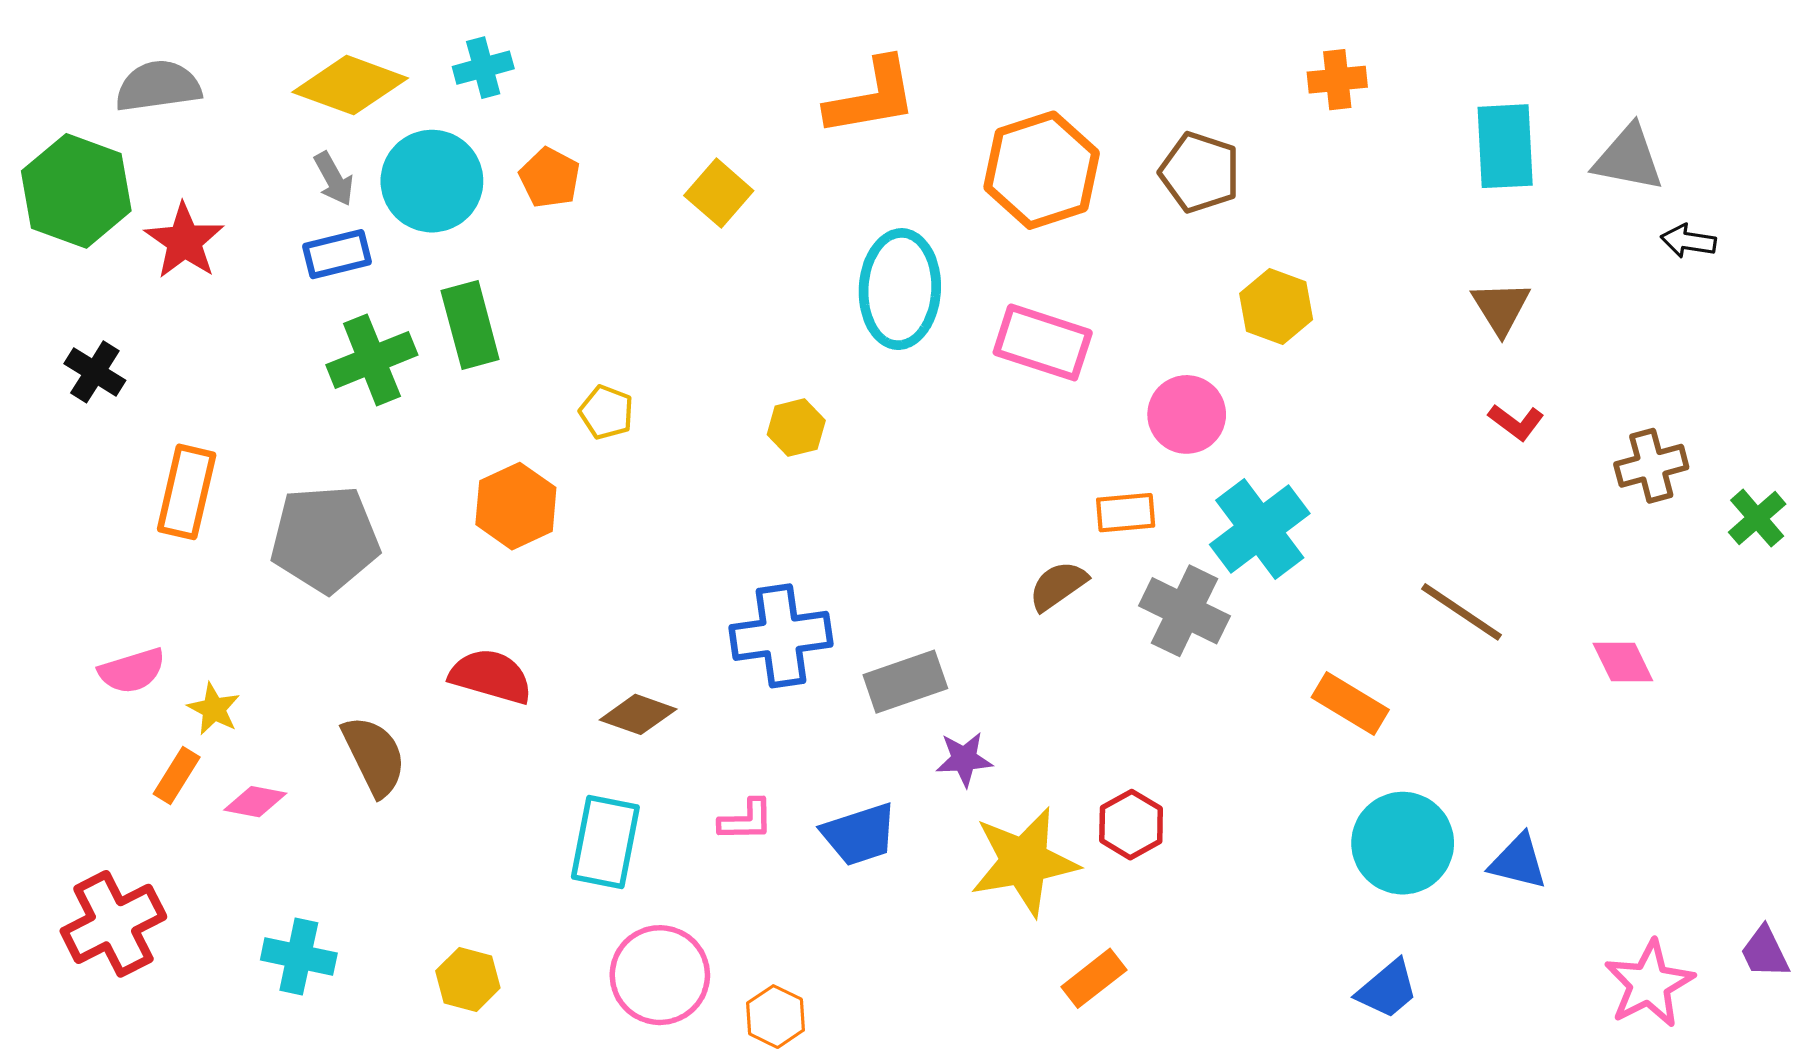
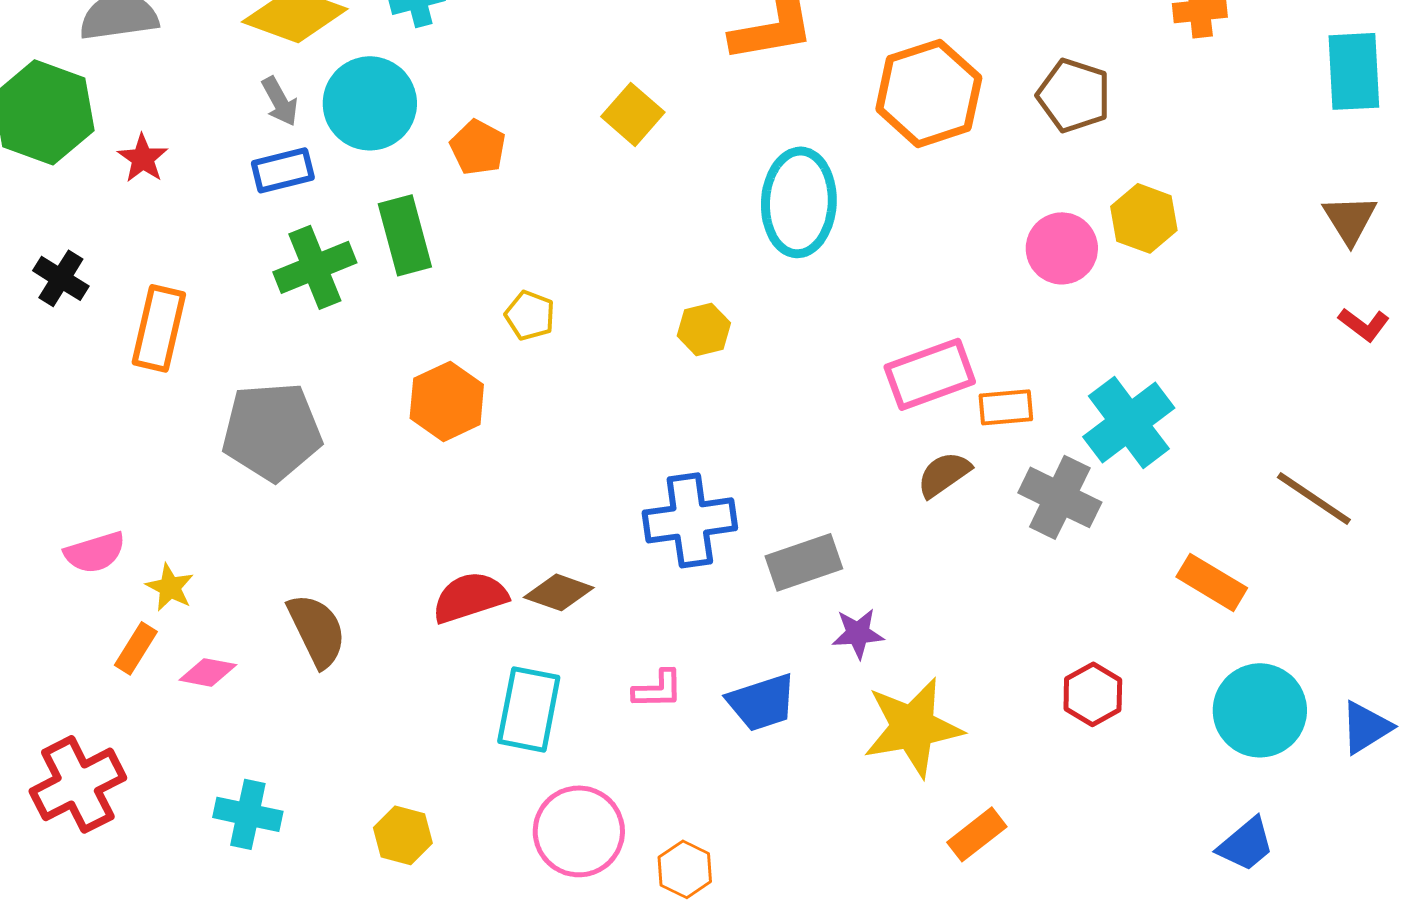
orange pentagon: (550, 178) -> (478, 147), moved
red star: (184, 241) -> (143, 158), size x0.7
pink rectangle: (1043, 342) -> (930, 374), moved, turned -38
pink circle: (1187, 414) -> (1062, 248), moved
orange rectangle: (187, 492) -> (159, 328), moved
red semicircle: (491, 676) -> (470, 597), moved, turned -34
red hexagon: (1131, 825) -> (1093, 694), moved
blue triangle: (1518, 862) -> (1366, 727), turned -46

